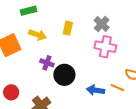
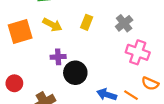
pink cross: (105, 47) -> (138, 52), moved
purple cross: (47, 63) -> (58, 57), turned -32

